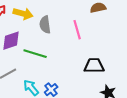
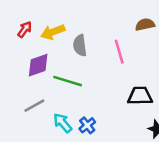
yellow arrow: (23, 14) -> (53, 32), turned 144

